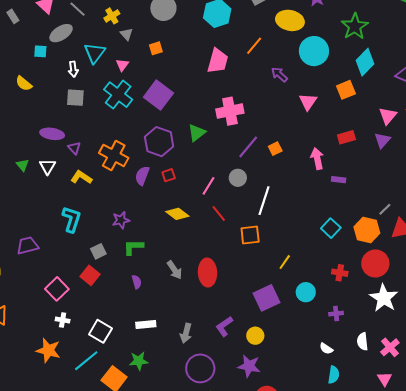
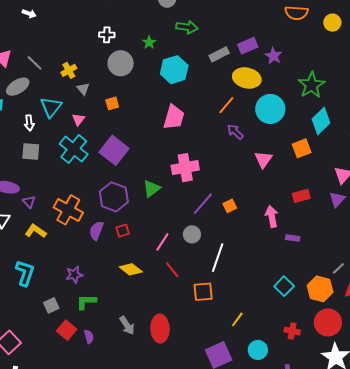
orange line: (254, 46) -> (226, 105), moved
red square: (90, 275) -> (67, 330), moved

